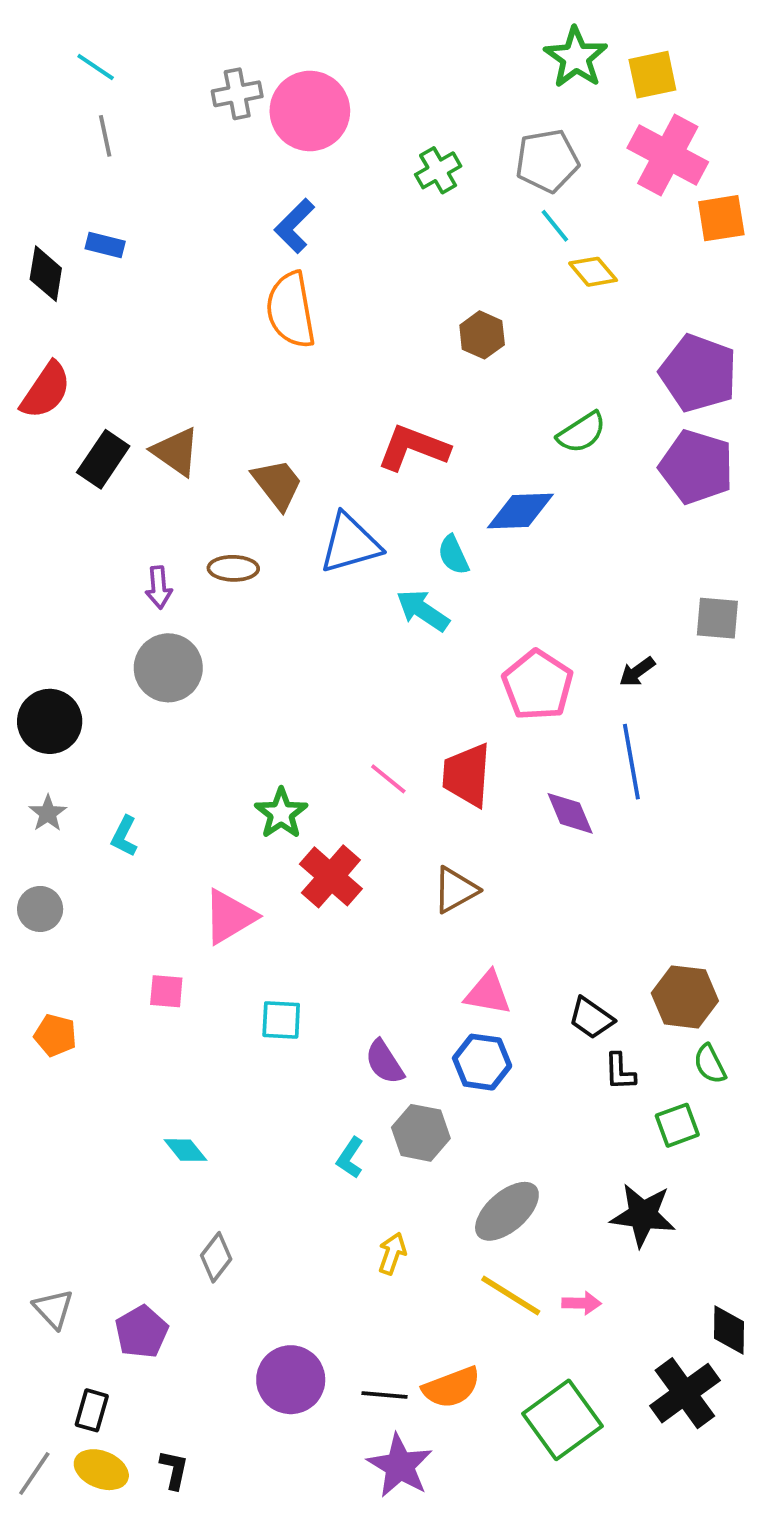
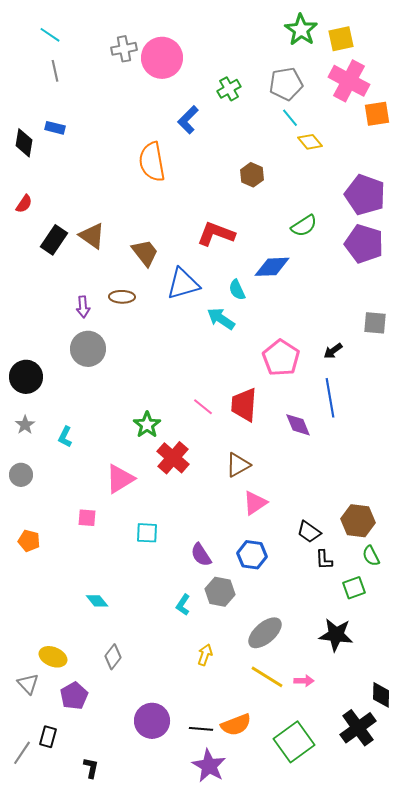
blue L-shape: (295, 226) -> (188, 120), moved
red semicircle: (46, 390) -> (24, 204), size x0.6
pink triangle: (488, 993) -> (255, 503), moved, turned -44
yellow ellipse: (101, 1470) -> (53, 657), moved
gray line: (34, 1473) -> (22, 753), moved

